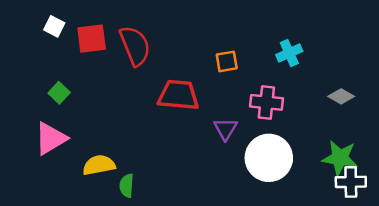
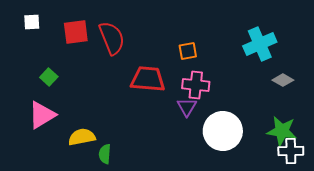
white square: (54, 26) -> (32, 22), moved, turned -30
cyan cross: (289, 53) -> (260, 44), moved, size x1.5
pink cross: (266, 102) -> (196, 85), moved

